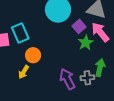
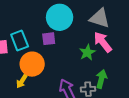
purple square: (79, 26) -> (49, 39), moved, turned 32
orange circle: (33, 55) -> (32, 64), size x1.5

